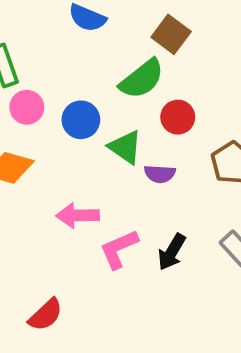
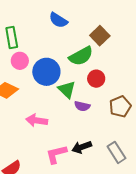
blue circle: (81, 120) -> (46, 72), size x1.4
pink L-shape: (119, 249) -> (56, 154), moved
black arrow: (172, 252) -> (82, 147), turned 30

